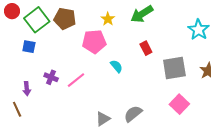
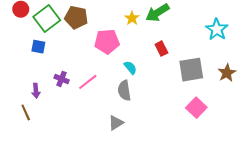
yellow star: (108, 19) -> (132, 18), moved
gray semicircle: (133, 114) -> (124, 91), moved, turned -60

